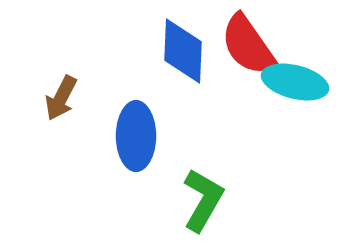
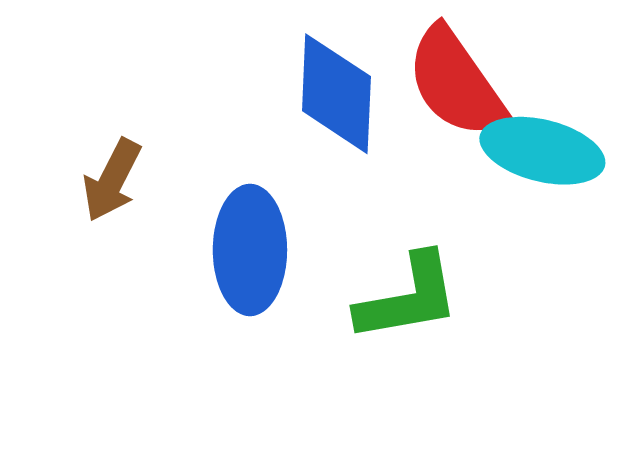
green L-shape: (203, 200) -> (408, 298), moved, turned 50

